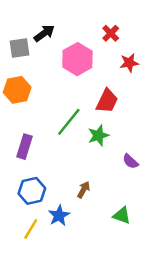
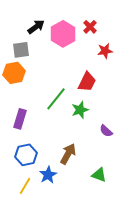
gray square: (20, 48) -> (21, 50), moved
pink hexagon: (77, 59) -> (63, 34), moved
brown arrow: (84, 190) -> (68, 154), size x1.5

